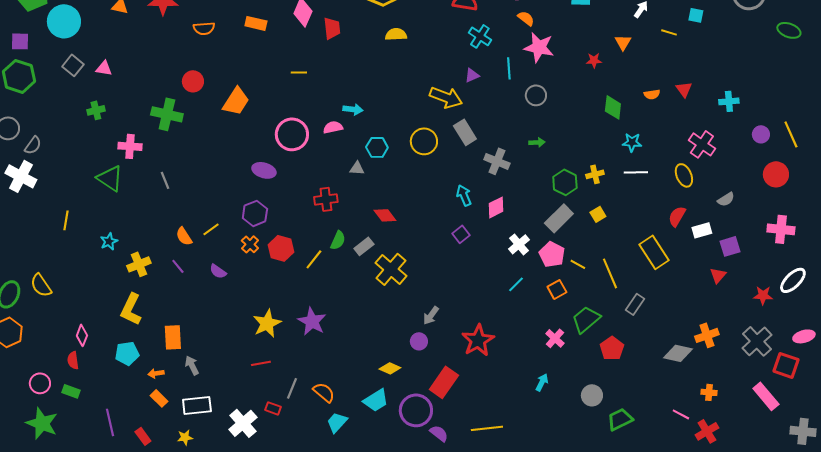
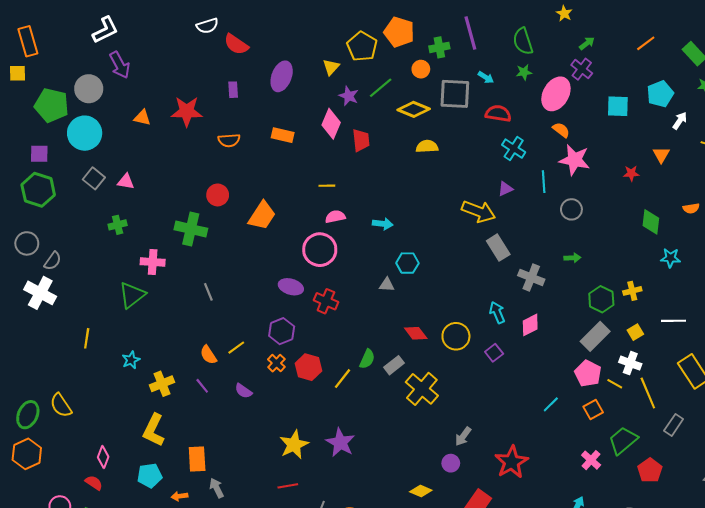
pink semicircle: (333, 127) -> (335, 217), moved
yellow circle: (424, 141) -> (456, 336), moved
white line: (636, 172) -> (674, 321), moved
green triangle: (110, 178) -> (132, 295), turned 48
gray line: (165, 180) -> (208, 292), moved
red cross: (326, 199) -> (326, 301), moved, turned 30
white cross: (519, 244) -> (630, 363), moved, turned -30
red semicircle: (73, 360) -> (94, 483), turned 132

